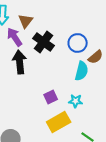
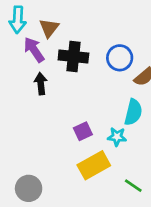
black cross: (44, 42) -> (73, 56), turned -30
black arrow: (20, 62) -> (41, 84), size x0.7
cyan semicircle: (82, 71) -> (133, 112), moved

